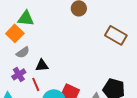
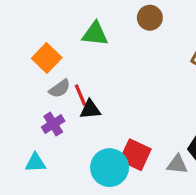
green triangle: (26, 18) -> (95, 34), moved
red line: (36, 84) -> (81, 95), moved

